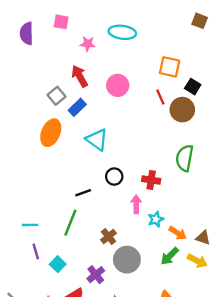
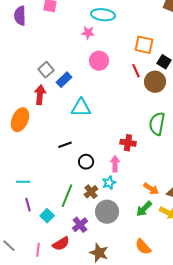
pink star: (88, 44) -> (88, 33), moved
red arrow: (80, 76) -> (40, 95), moved, turned 36
orange ellipse: (51, 133) -> (20, 120), moved
cyan triangle: (97, 140) -> (81, 108), turned -35
black circle: (114, 177) -> (86, 162), moved
black line: (83, 193) -> (65, 145), moved
cyan star: (156, 219) -> (109, 183), moved
green line: (70, 223) -> (67, 196), moved

